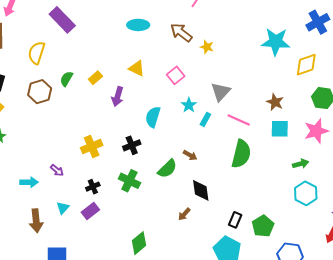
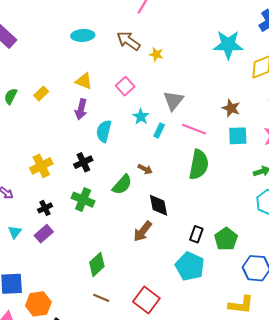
purple arrow: (118, 97) -> (81, 109), moved
brown arrow: (184, 214) -> (143, 231), size x1.5

